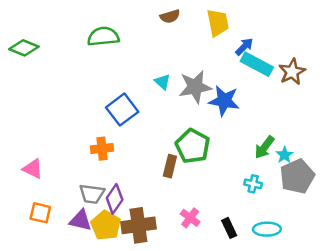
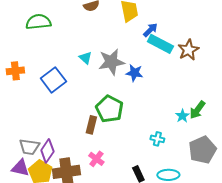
blue star: (224, 101) -> (134, 73), size x0.7
green arrow: (264, 147) -> (197, 110), moved
orange cross: (102, 149) -> (15, 71), moved
gray pentagon: (297, 176) -> (202, 150), moved
pink cross: (190, 218) -> (96, 159), moved

